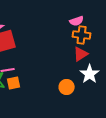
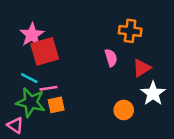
pink semicircle: (77, 21) -> (111, 58), moved, turned -88
orange cross: (82, 35) -> (130, 31), moved

